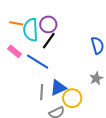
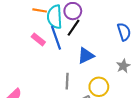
blue line: (38, 62) -> (56, 38), moved, turned 40
blue triangle: (58, 88) -> (86, 56), moved

